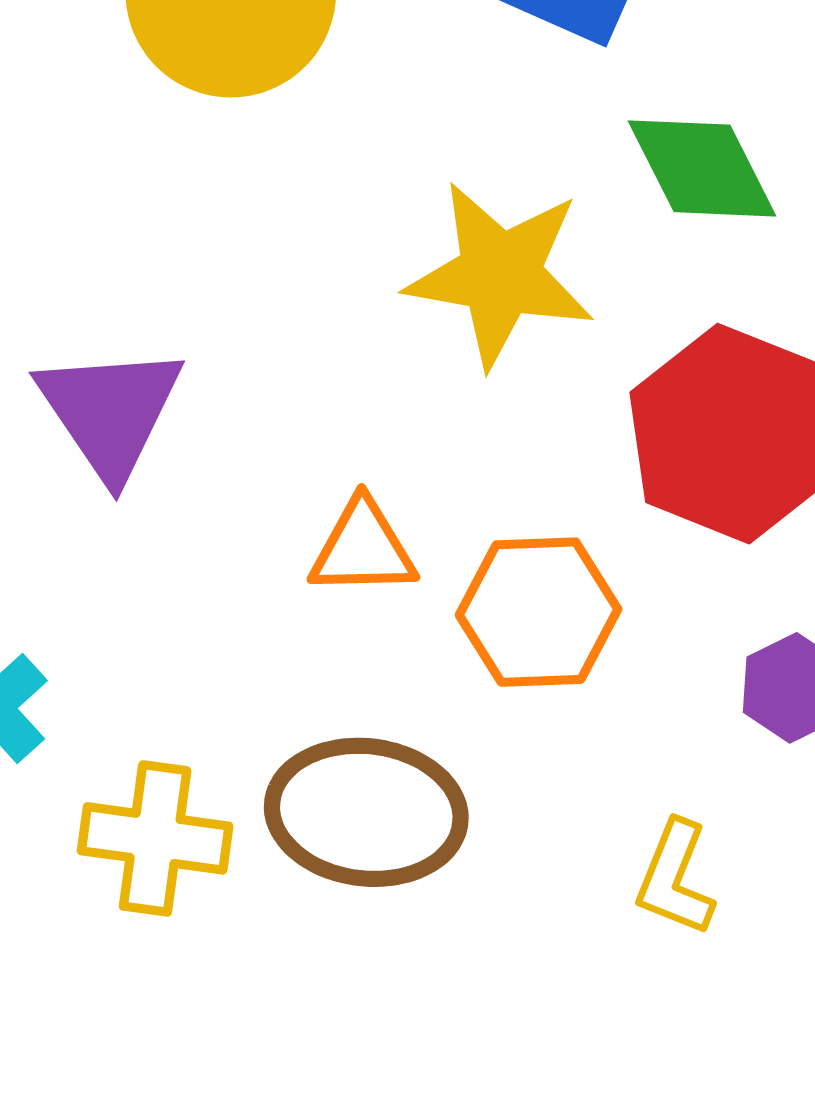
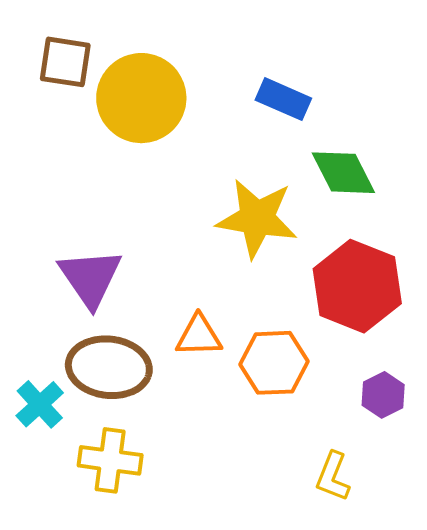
brown ellipse: (366, 812) -> (109, 367), moved

